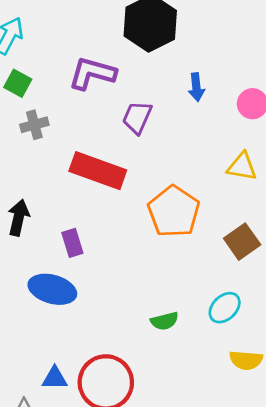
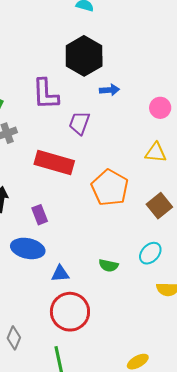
purple L-shape: (92, 73) -> (46, 94), turned -104
blue arrow: (196, 87) -> (110, 90), moved, turned -84
green semicircle: (165, 321) -> (109, 265), turned 30
blue triangle: (55, 378) -> (60, 274), moved

